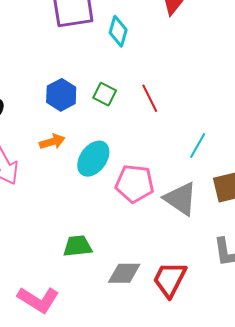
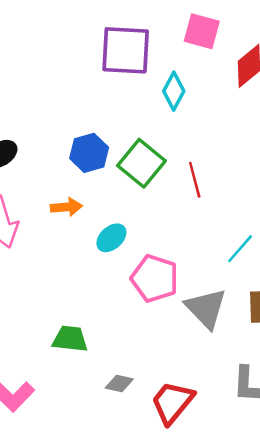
green square: (105, 94) -> (141, 163), size x1.6
cyan ellipse: (93, 159) -> (111, 238), size x0.7
gray diamond: (124, 273) -> (119, 383), size x0.7

